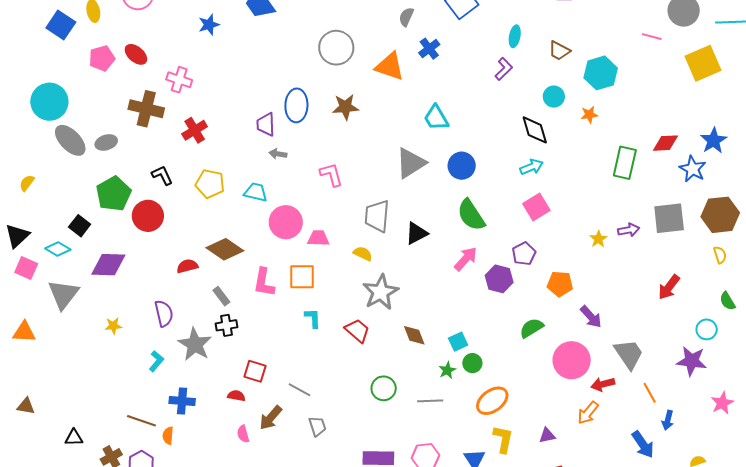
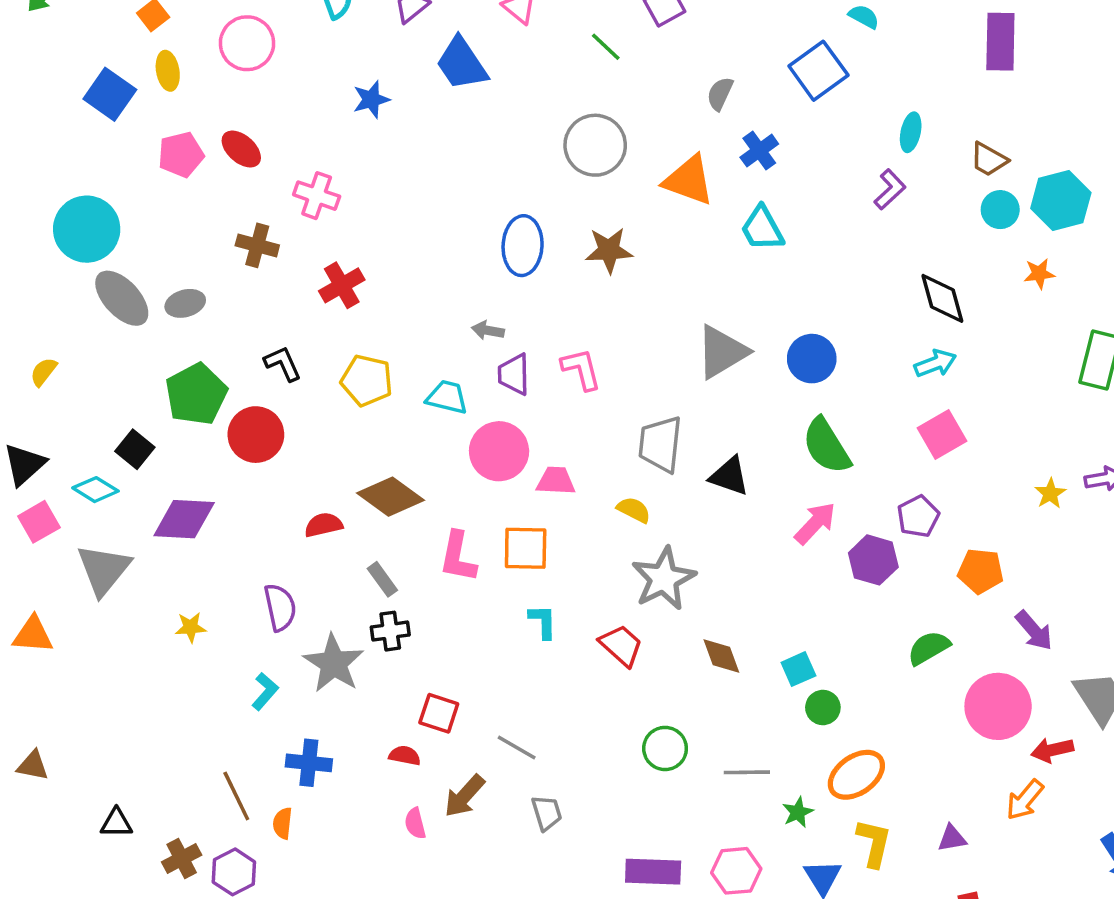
cyan circle: (554, 97) -> (1000, 210), moved
brown cross: (146, 109) -> (257, 245), size x0.7
cyan trapezoid: (436, 118) -> (762, 229), moved
purple trapezoid: (266, 124) -> (514, 374), moved
black triangle: (416, 233) -> (729, 476), turned 45
pink square: (26, 268) -> (39, 522), turned 35
green star: (447, 370) -> (798, 812), moved
brown line: (141, 421) -> (236, 796), turned 44

